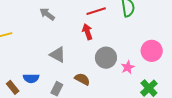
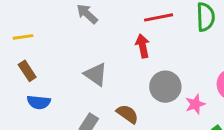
blue semicircle: (31, 78) -> (39, 102), moved
brown rectangle: (13, 87) -> (27, 71), moved

